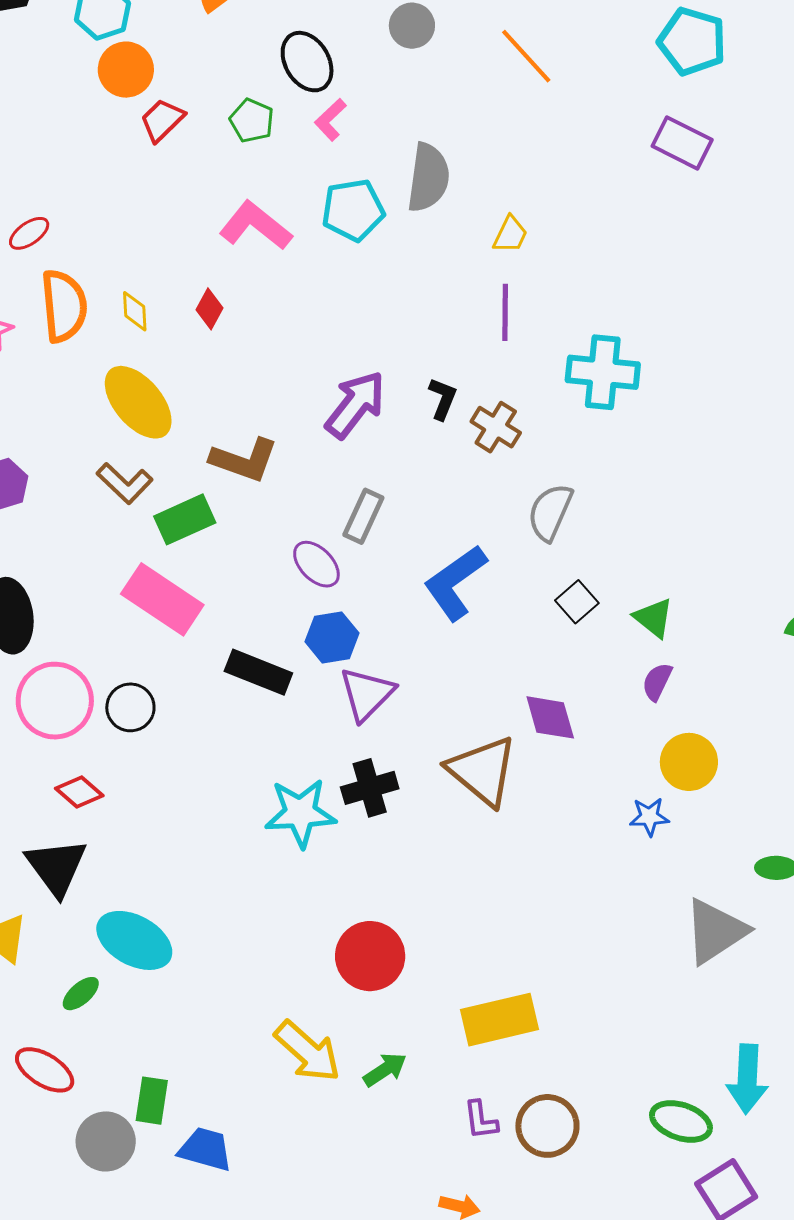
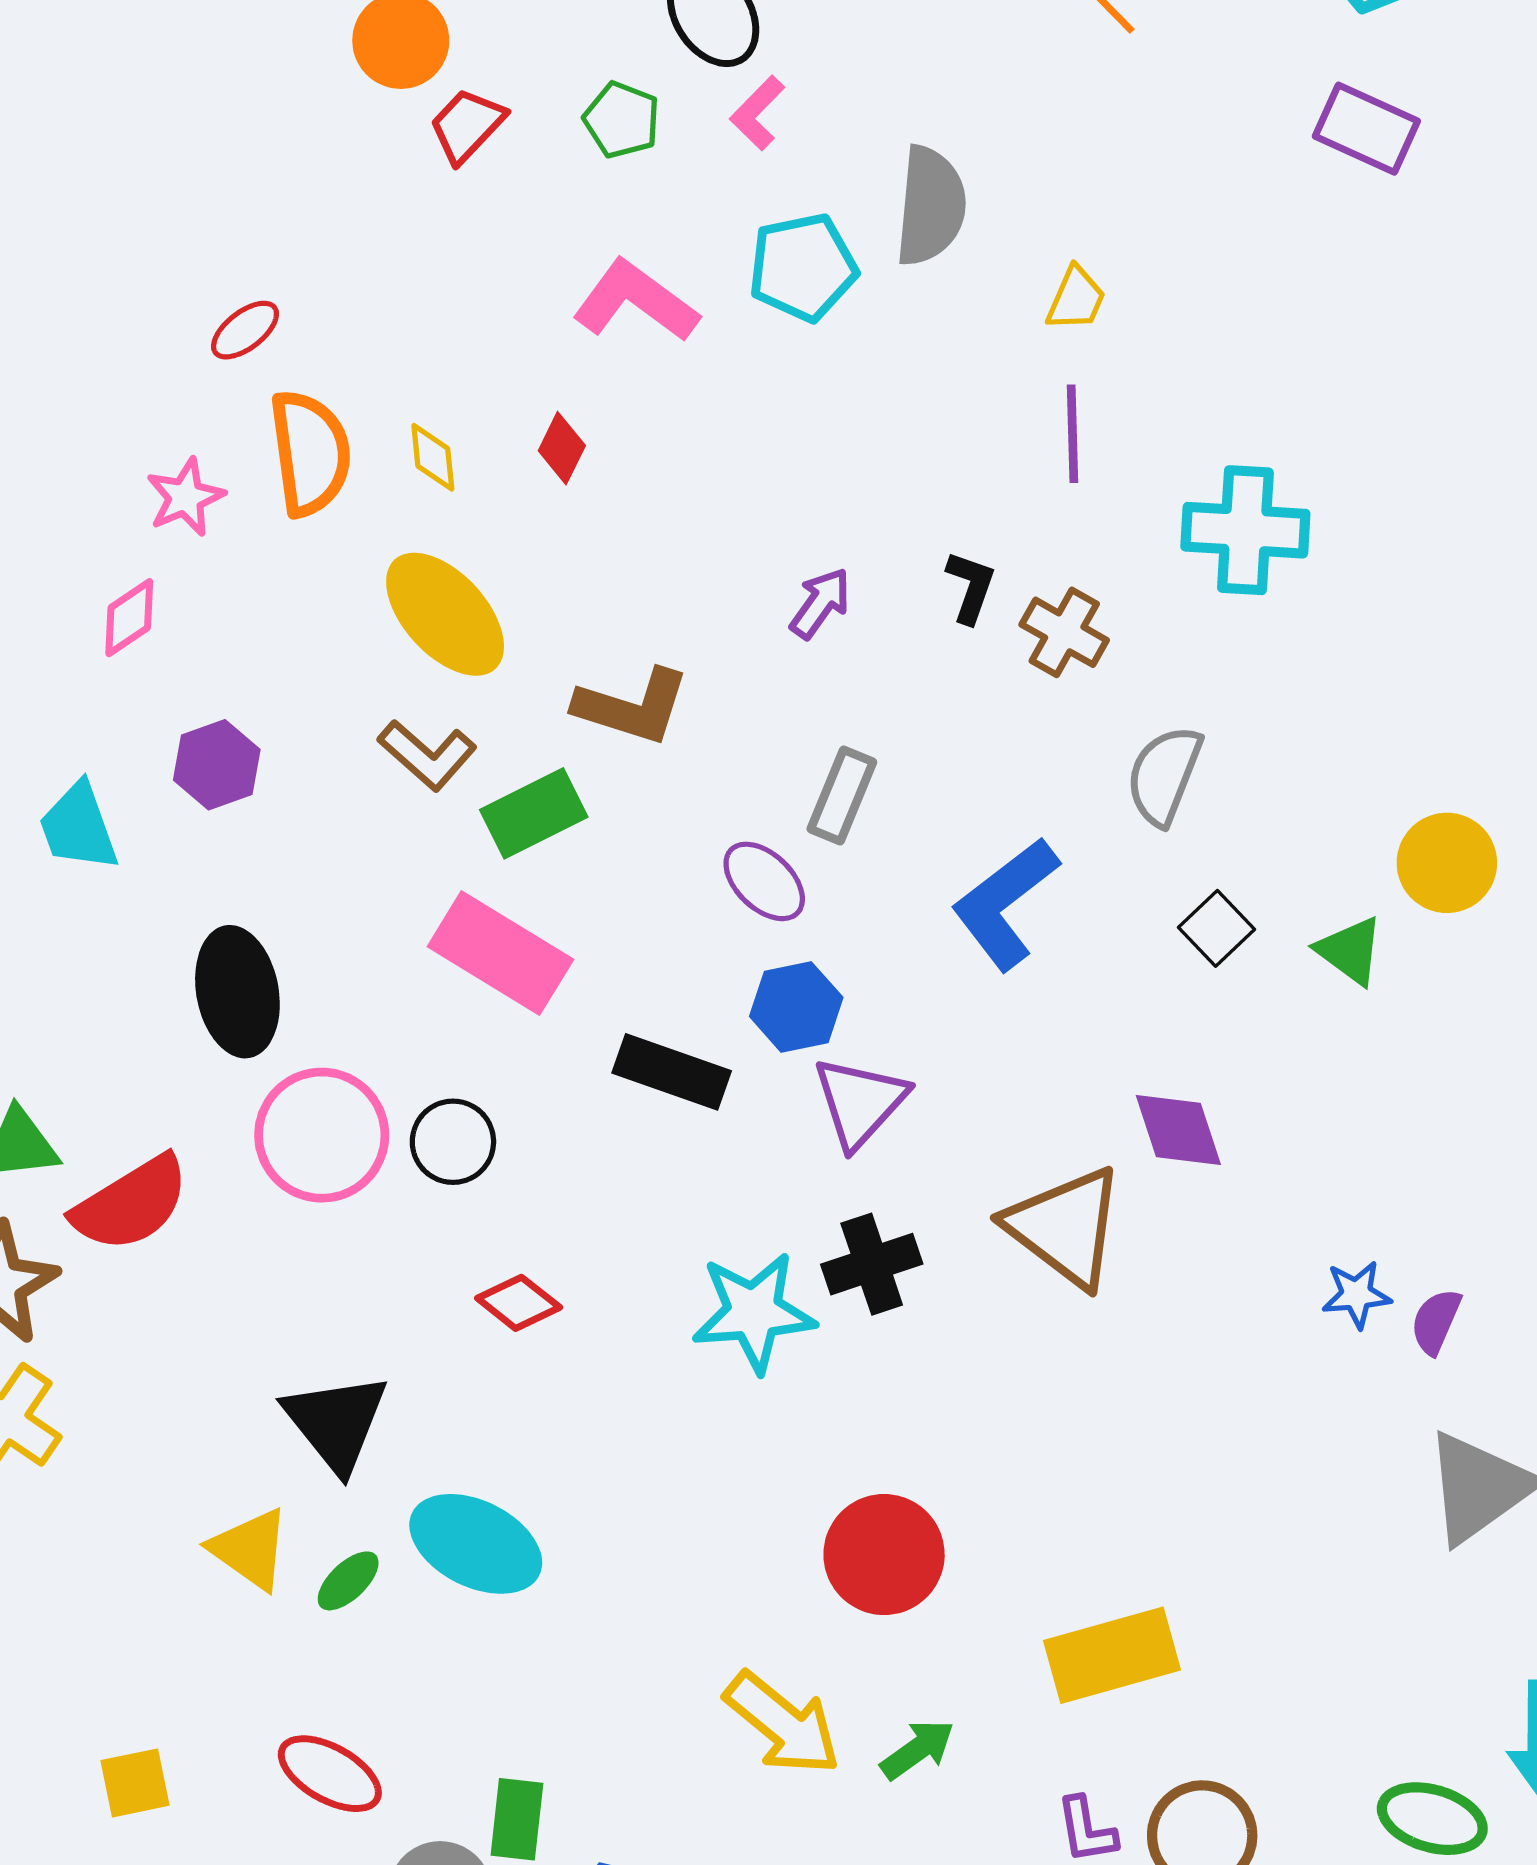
purple arrow: (355, 405) -> (820, 603), size x0.6
purple semicircle: (657, 682) -> (1436, 1321), moved
yellow circle: (689, 762) -> (1447, 863), moved
red diamond: (79, 792) -> (519, 1303), moved
green ellipse: (81, 994) -> (348, 1581), moved

